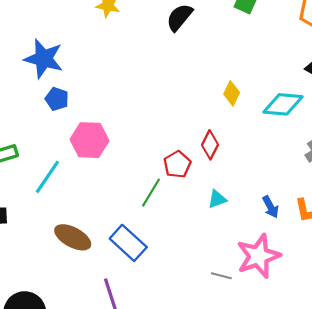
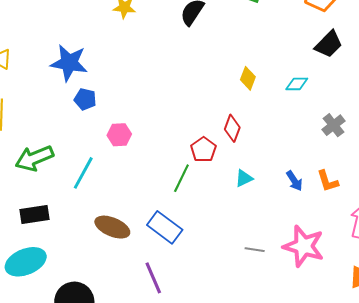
cyan diamond: (283, 104) -> (297, 84), size x0.6
pink hexagon: (89, 140) -> (119, 135), size x0.7
pink star: (258, 256) -> (304, 246), moved, turned -30

